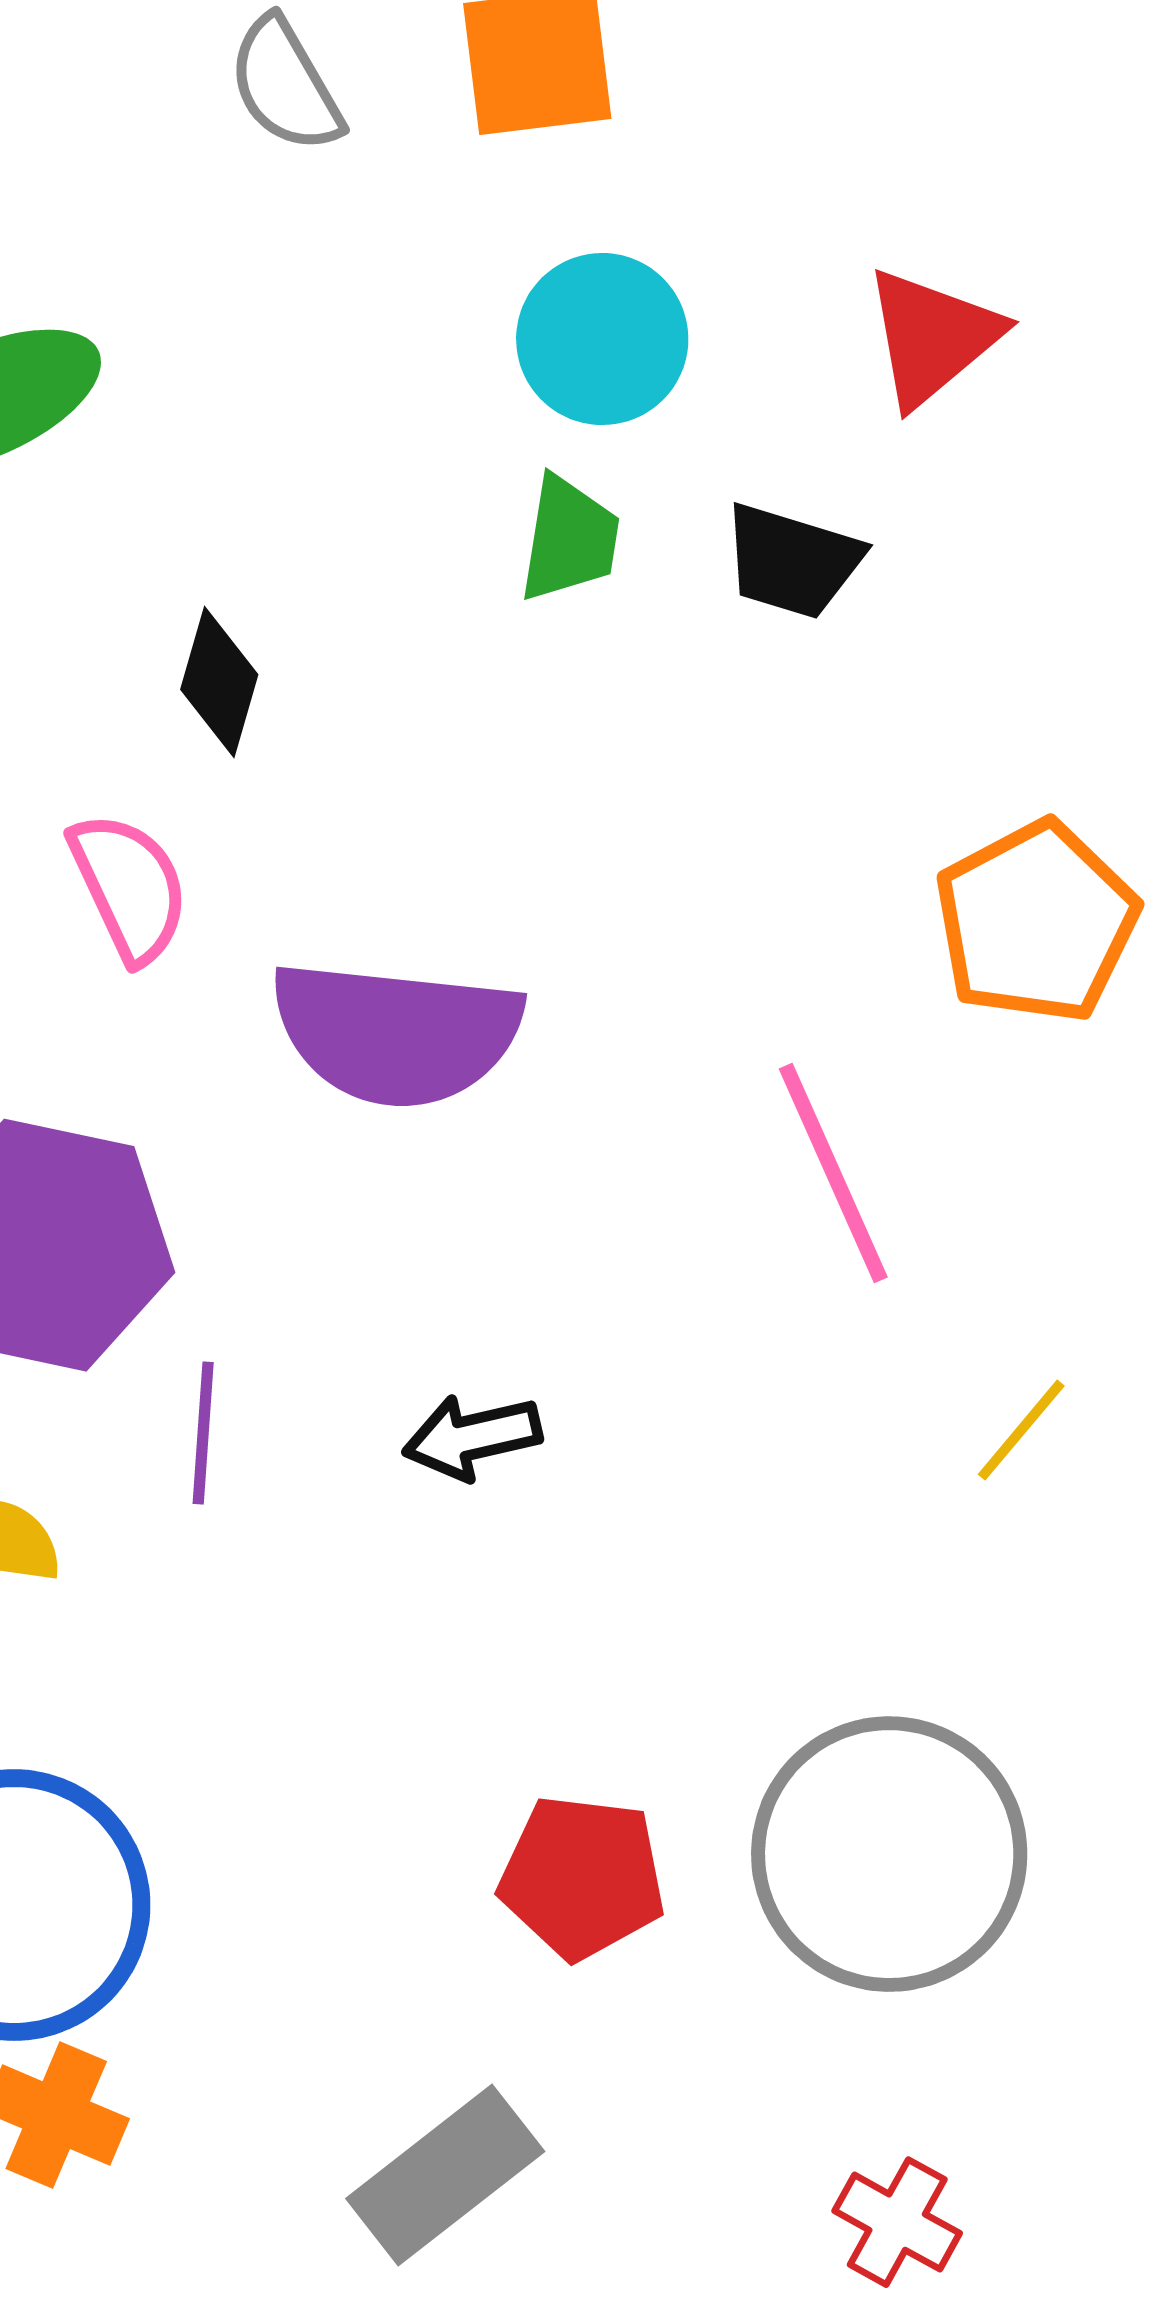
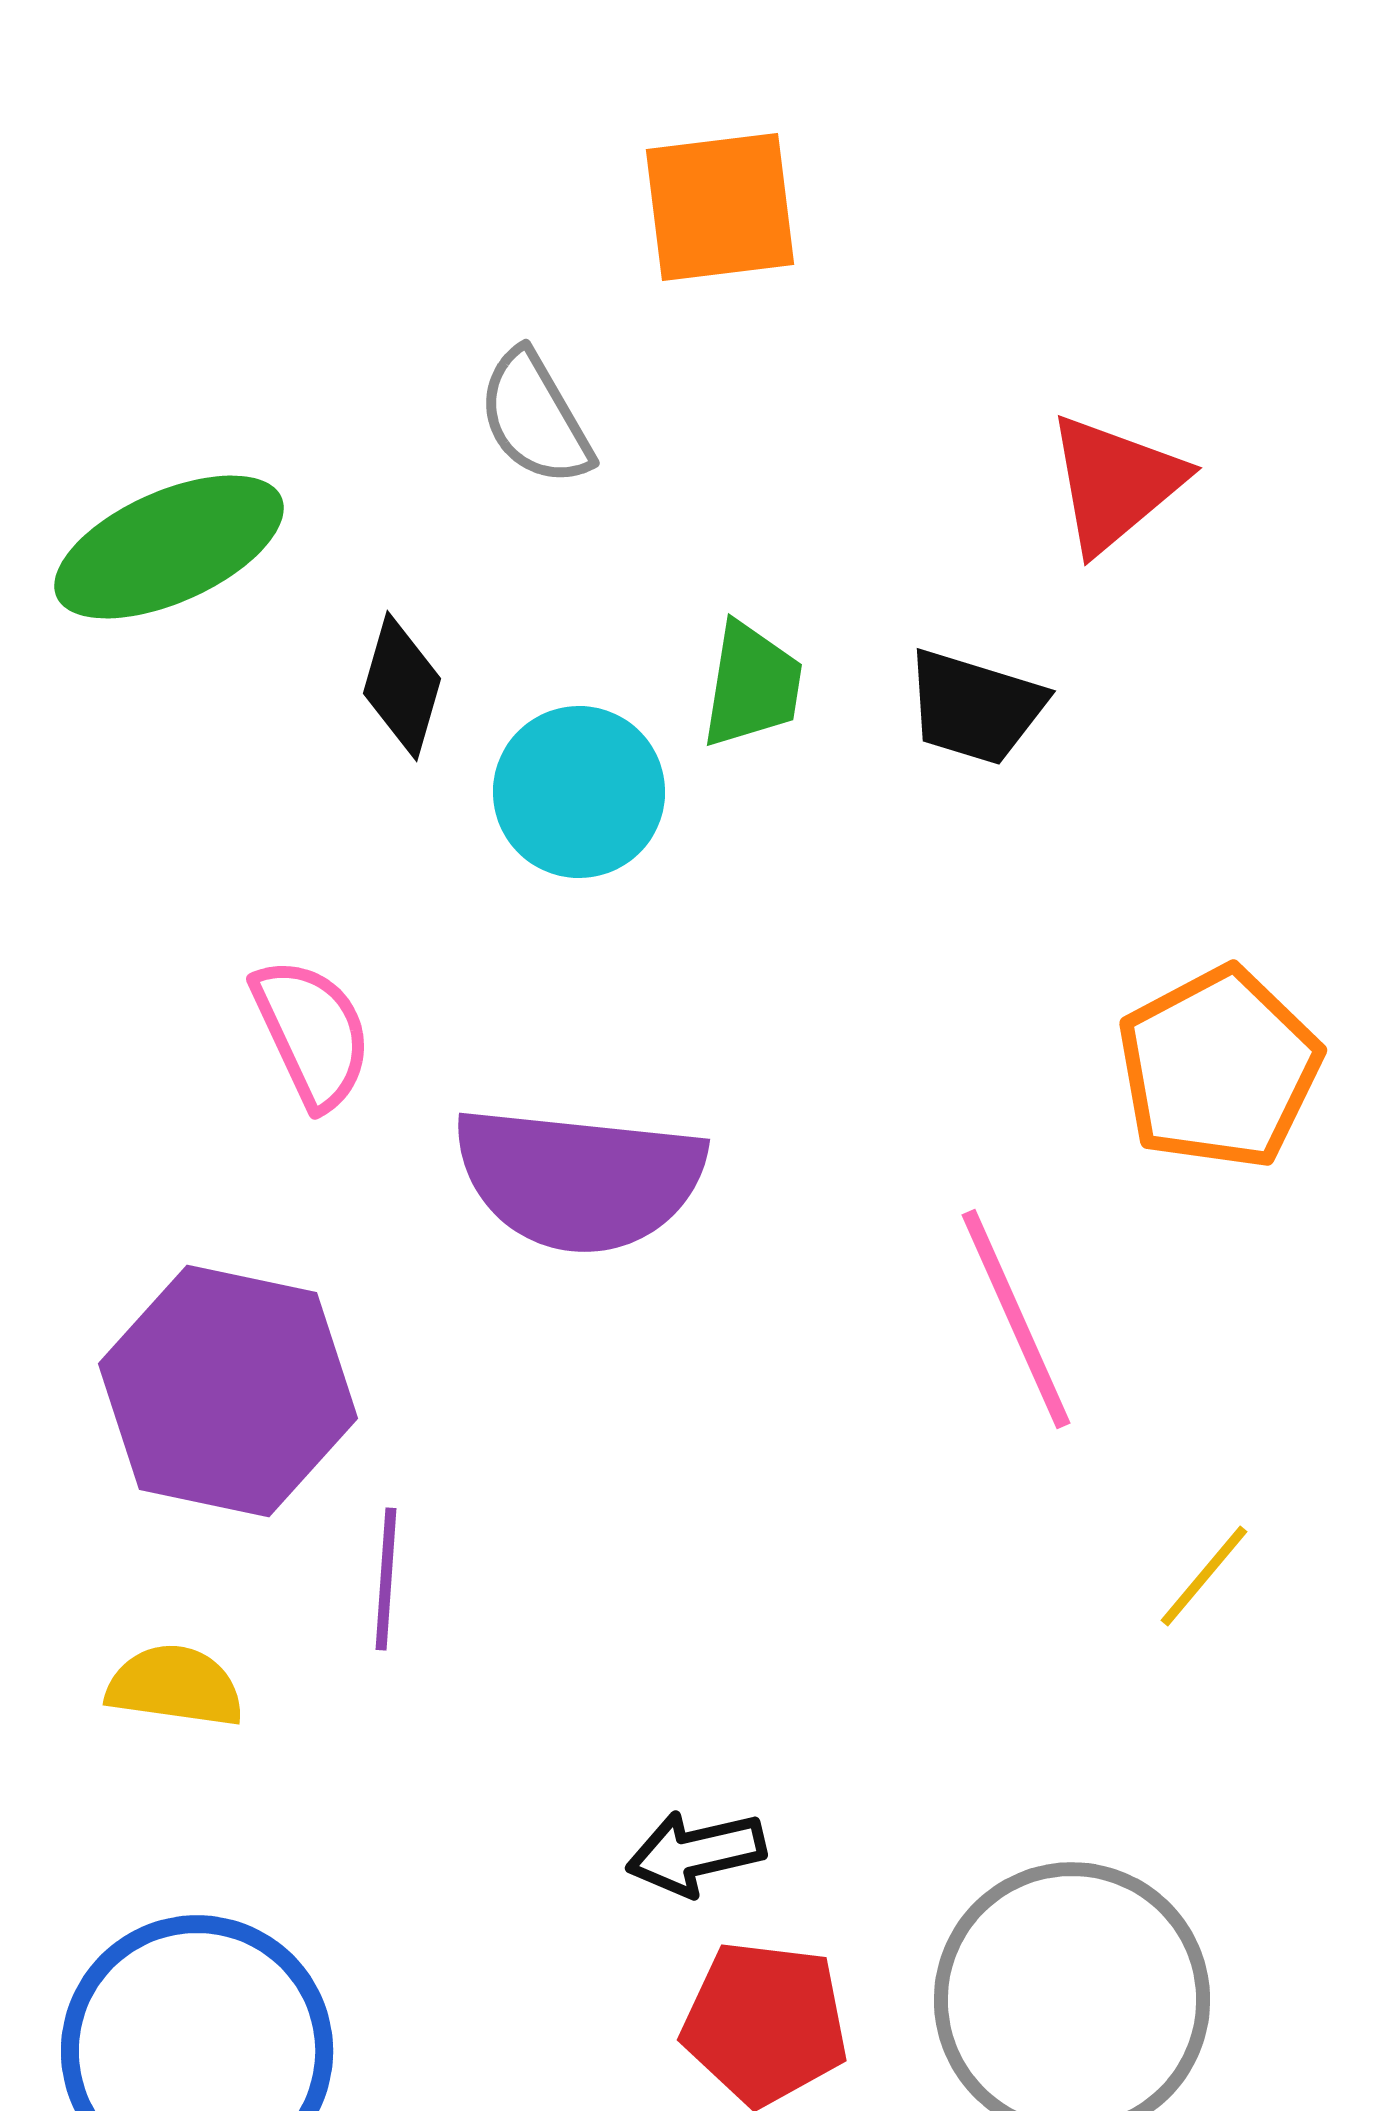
gray semicircle: (285, 85) -> (535, 418), moved
cyan circle: (602, 339) -> (579, 792), moved
black diamond: (219, 682) -> (402, 686), moved
black arrow: (472, 1437) -> (696, 1853), moved

